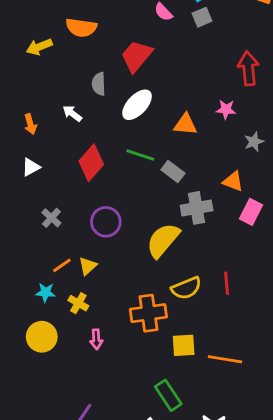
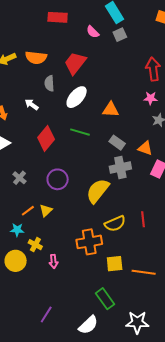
orange semicircle: (81, 28) -> (36, 58), moved
pink star: (226, 110) -> (151, 98), moved
gray rectangle: (173, 172) -> (117, 143), moved
yellow cross: (78, 303) -> (35, 245), moved

